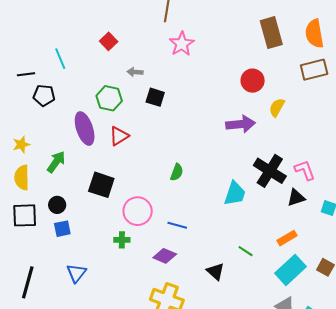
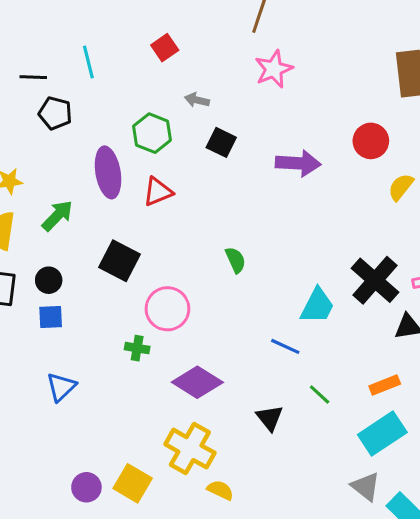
purple arrow: (241, 124) -> (298, 163), moved
green semicircle: (177, 172) -> (235, 260), turned -54
blue line: (177, 225) -> (285, 346), moved
purple diamond: (165, 256) -> (197, 382), size x1.4

